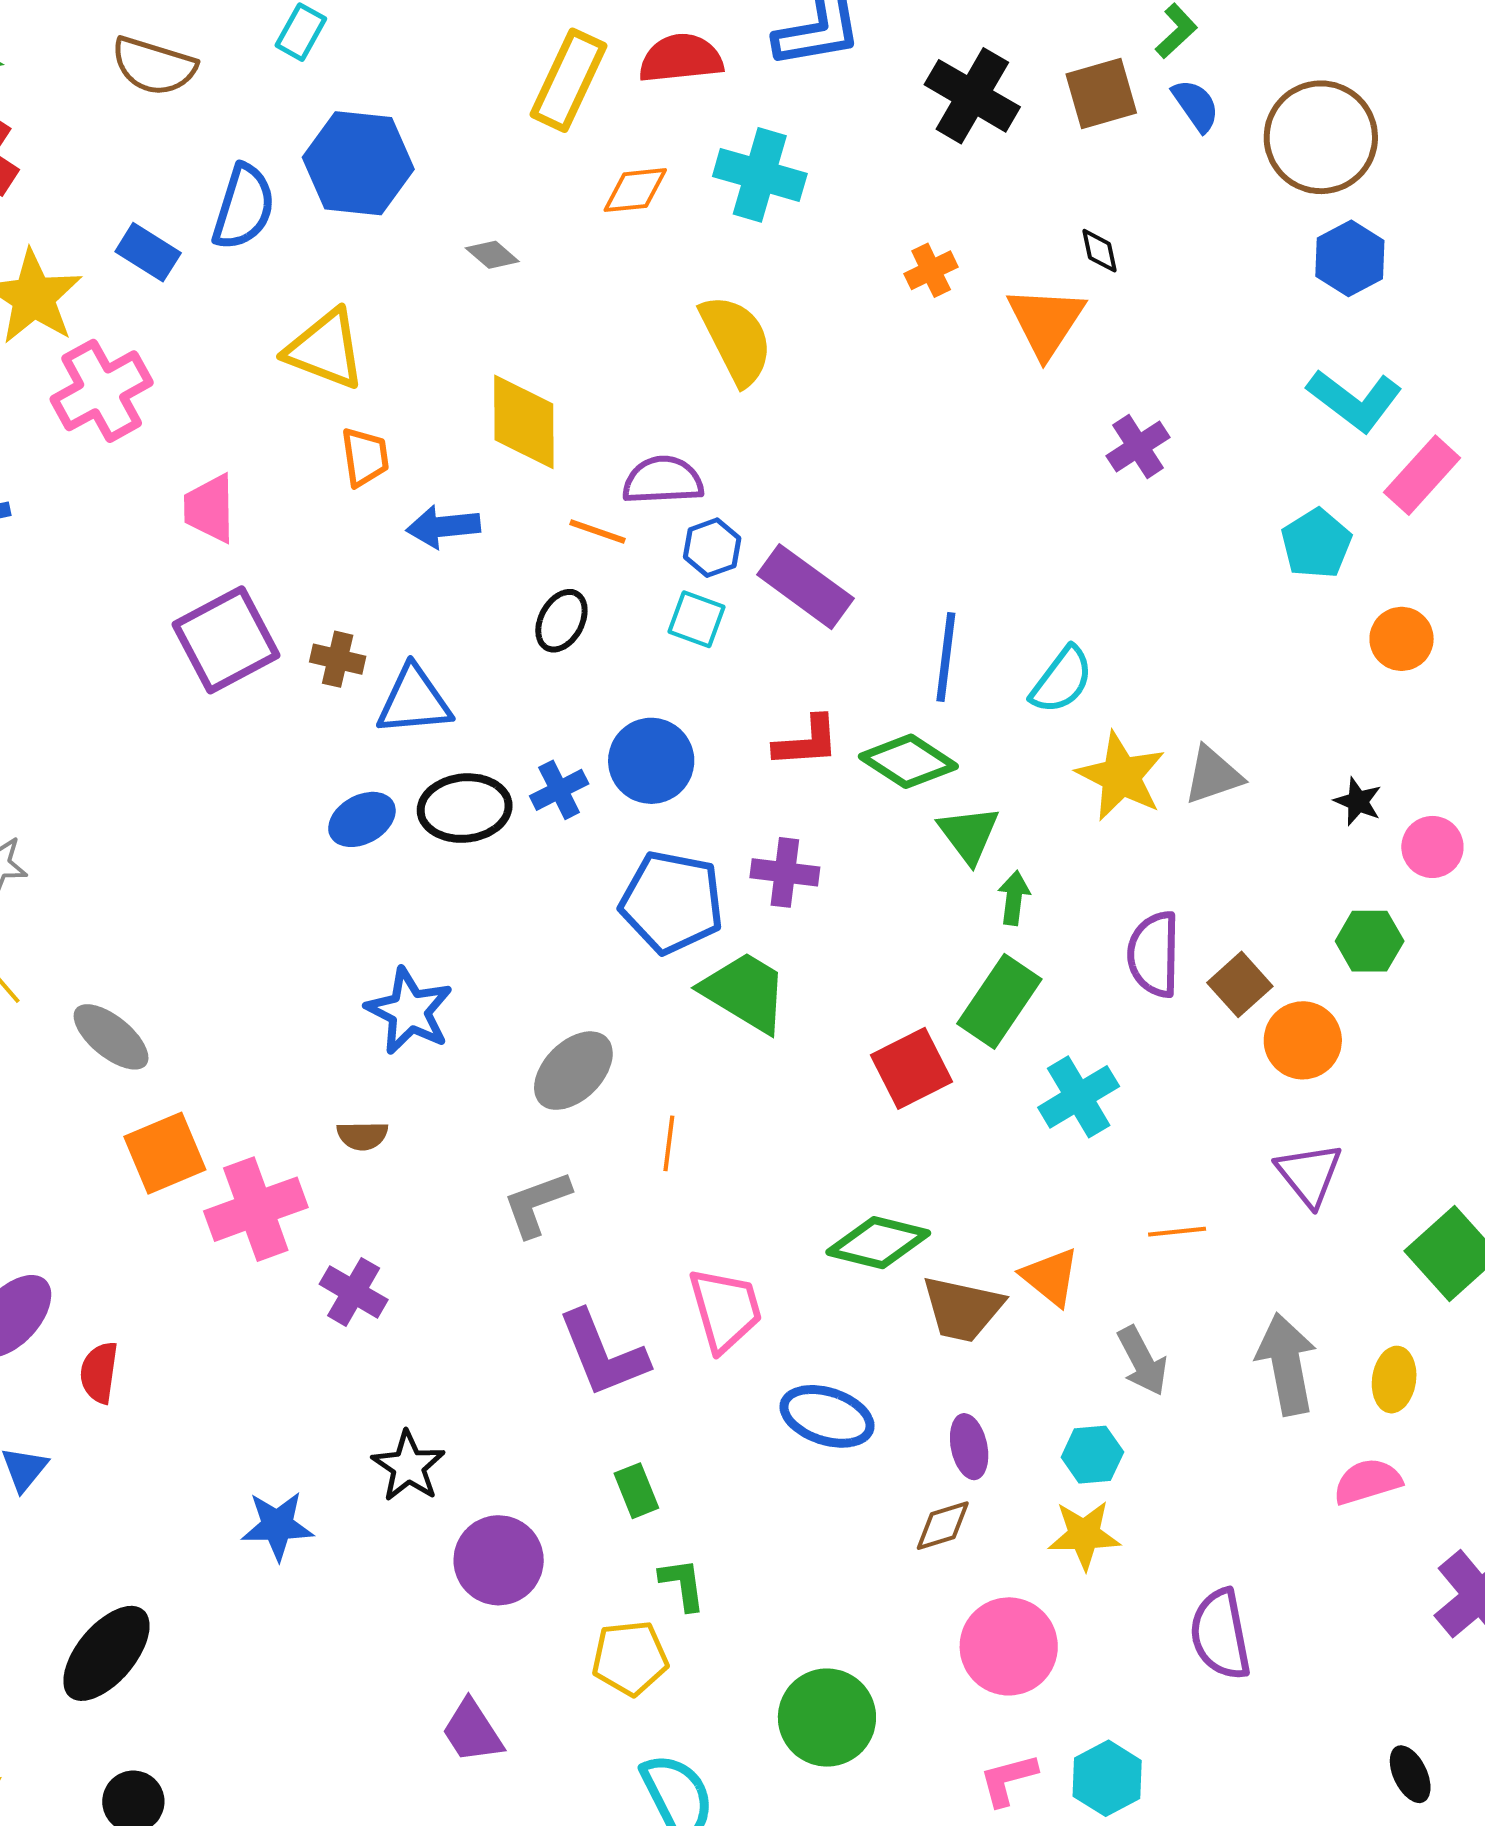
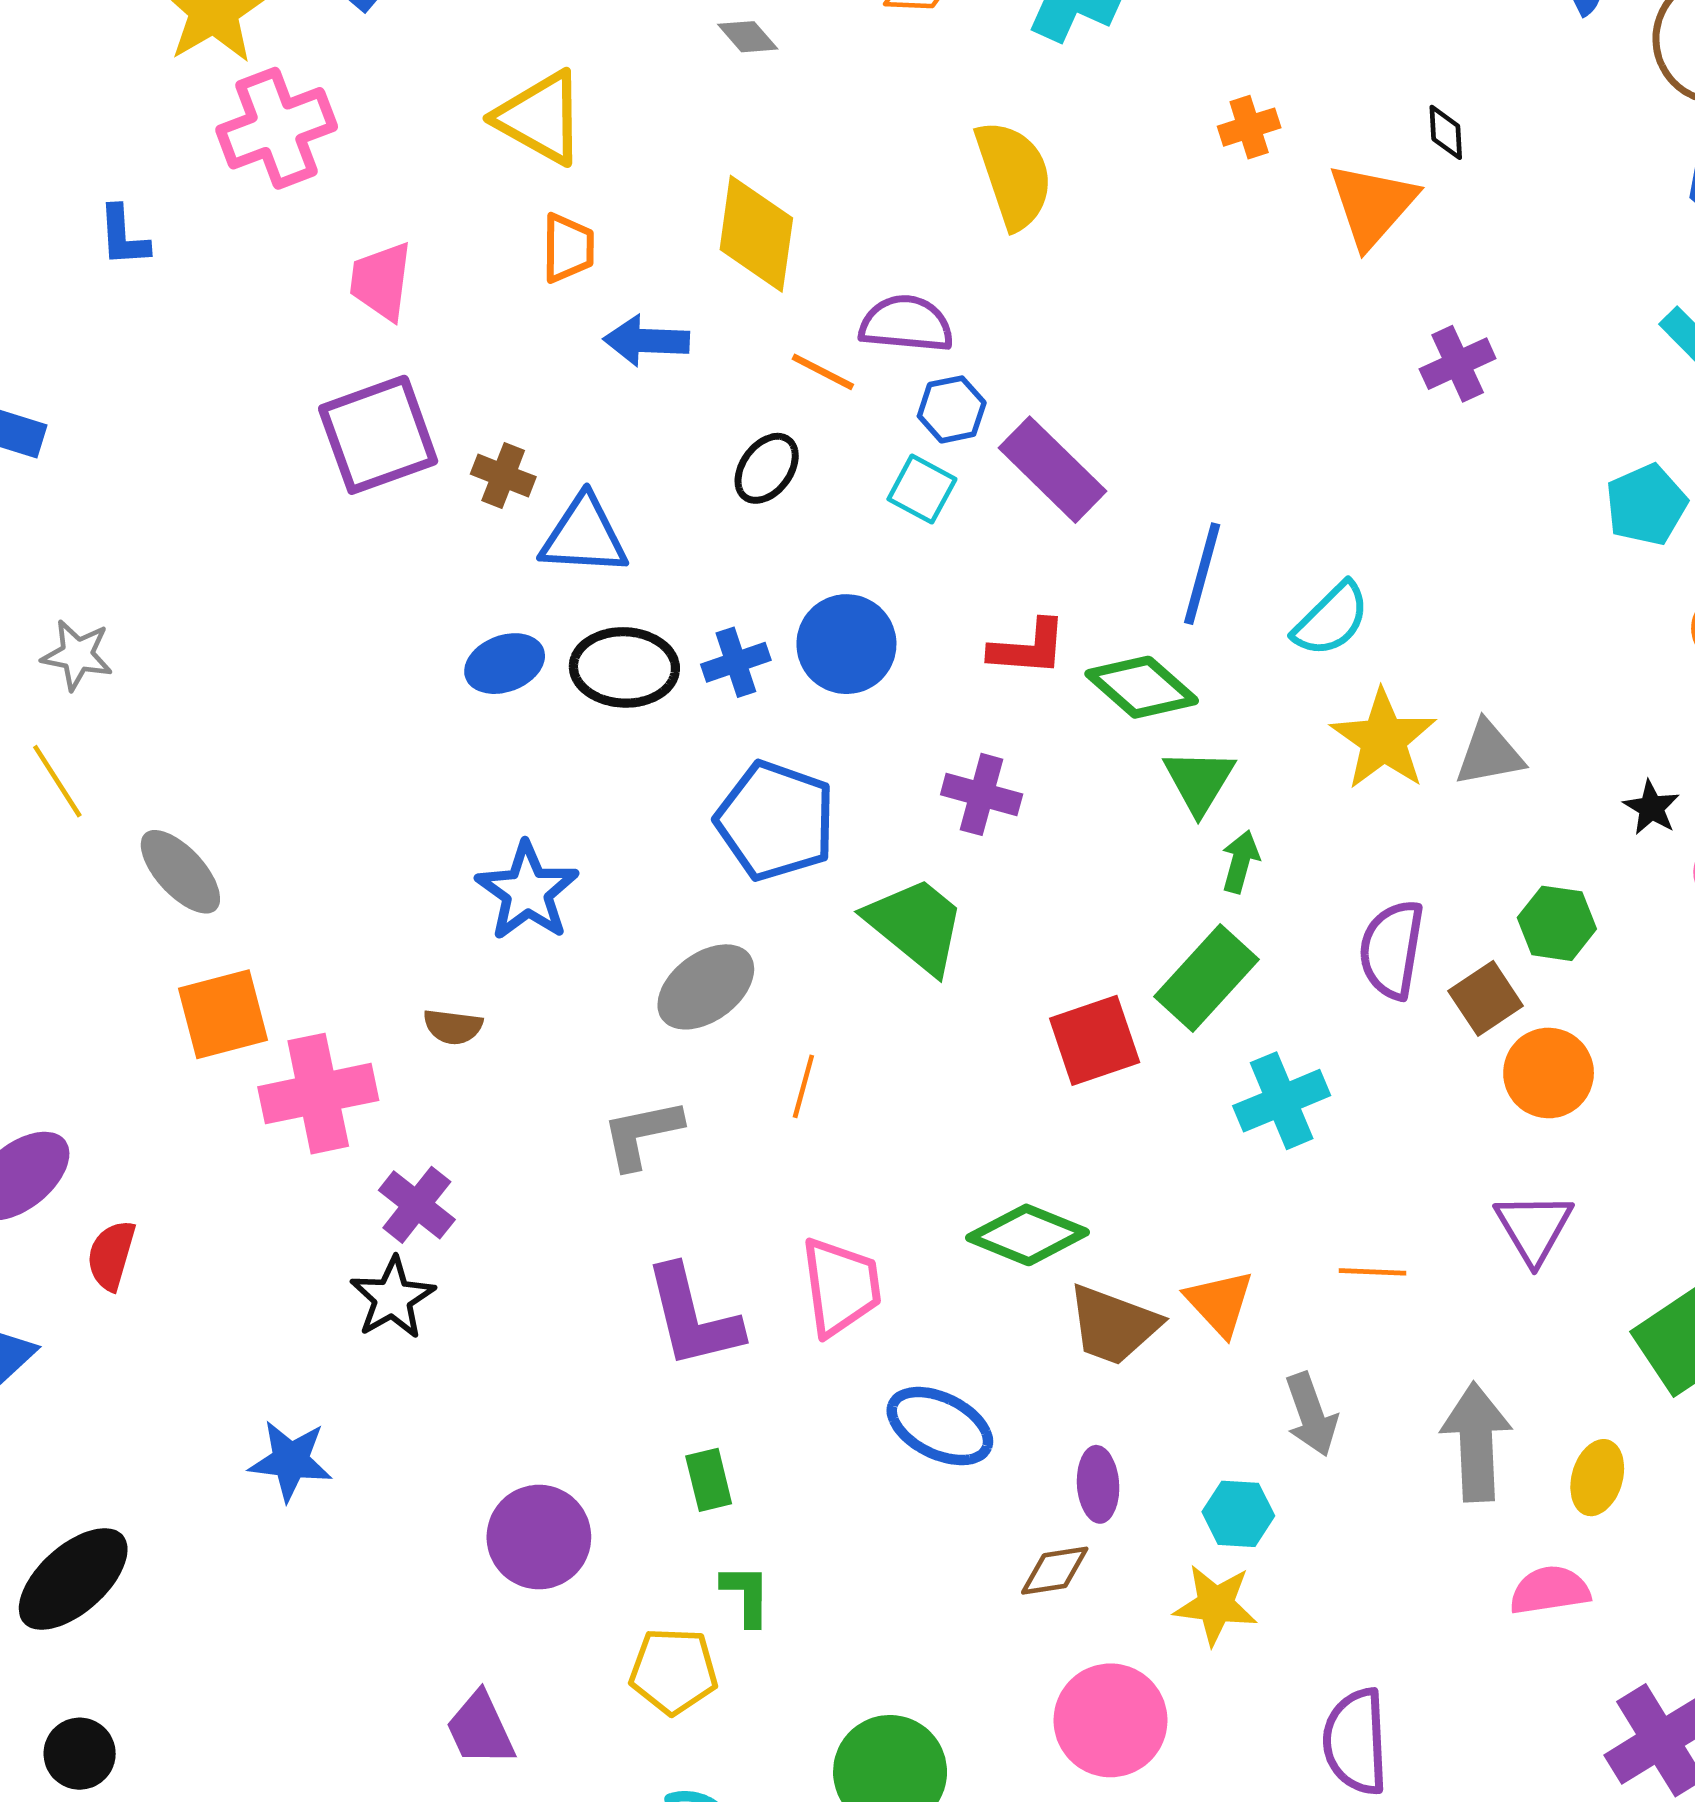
blue pentagon: (672, 902) -> (776, 821), moved
green hexagon: (1370, 941) -> (1557, 923), moved
black star: (408, 1466) -> (393, 1298), moved

